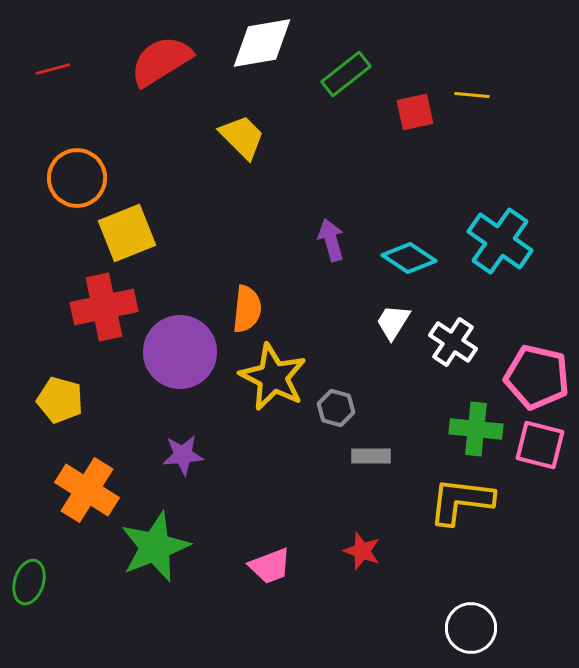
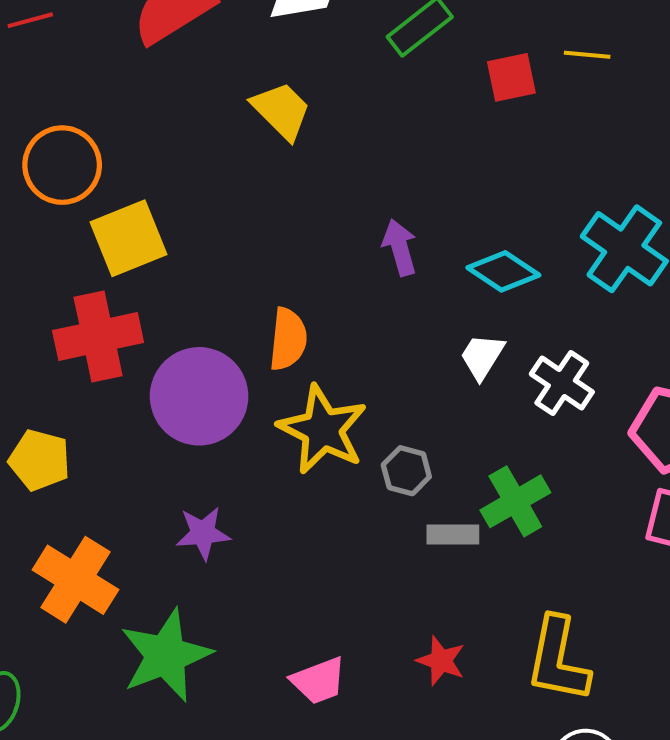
green cross: (476, 429) -> (515, 501), moved, turned -36
yellow L-shape: (461, 501) -> (558, 659), moved, turned -86

